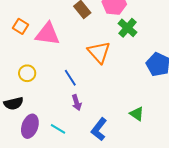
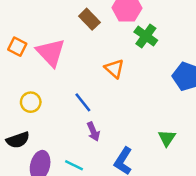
pink triangle: (48, 34) -> (51, 53), turned 44
orange triangle: (99, 52) -> (114, 69), size x0.7
green triangle: (137, 114) -> (167, 138), turned 35

